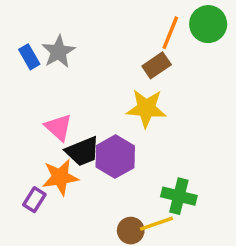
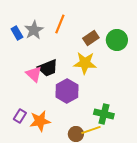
green circle: (208, 24) -> (117, 40), moved
orange line: (170, 33) -> (60, 24), moved
black trapezoid: (83, 151) -> (48, 68), moved
orange star: (60, 177) -> (40, 121), moved

